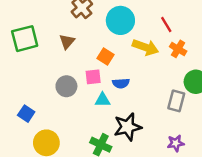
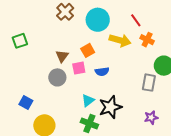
green square: (25, 39) -> (20, 41), size x0.7
brown triangle: (67, 42) -> (62, 56), moved
orange square: (105, 56) -> (88, 50), turned 32
cyan triangle: (103, 100) -> (88, 101), moved, turned -32

